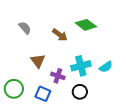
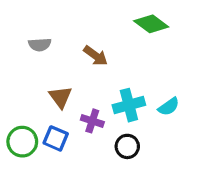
green diamond: (86, 25) -> (151, 24), moved
gray semicircle: (25, 28) -> (40, 45), turned 128
blue square: (43, 94) -> (56, 138), moved

